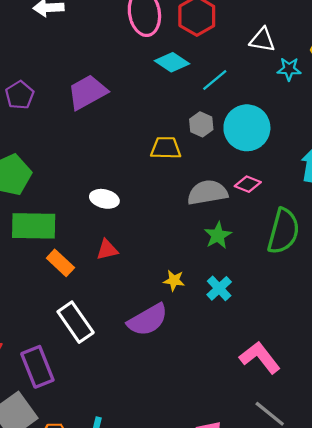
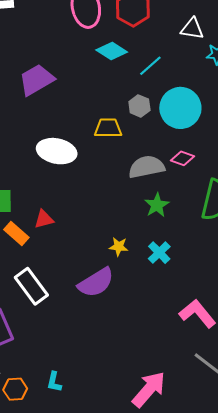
white ellipse: (104, 199) -> (57, 151), moved, size x1.5
red triangle: (107, 250) -> (44, 219), moved

